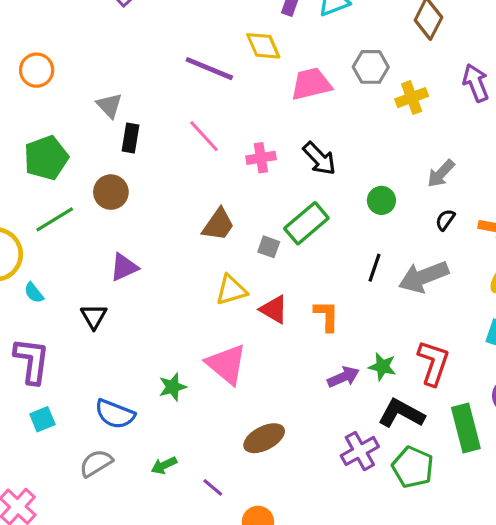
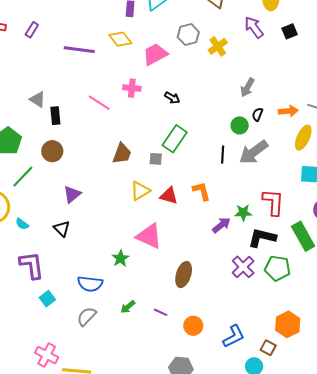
purple line: (209, 69) -> (79, 50), moved
pink cross: (261, 158) -> (132, 88), moved, turned 30
black arrow: (319, 158) -> (172, 98), size x0.7
green circle: (381, 200) -> (240, 125), moved
brown ellipse: (264, 438) -> (184, 275), turned -30

